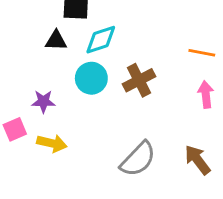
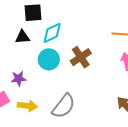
gray semicircle: (138, 159) -> (64, 106), moved

